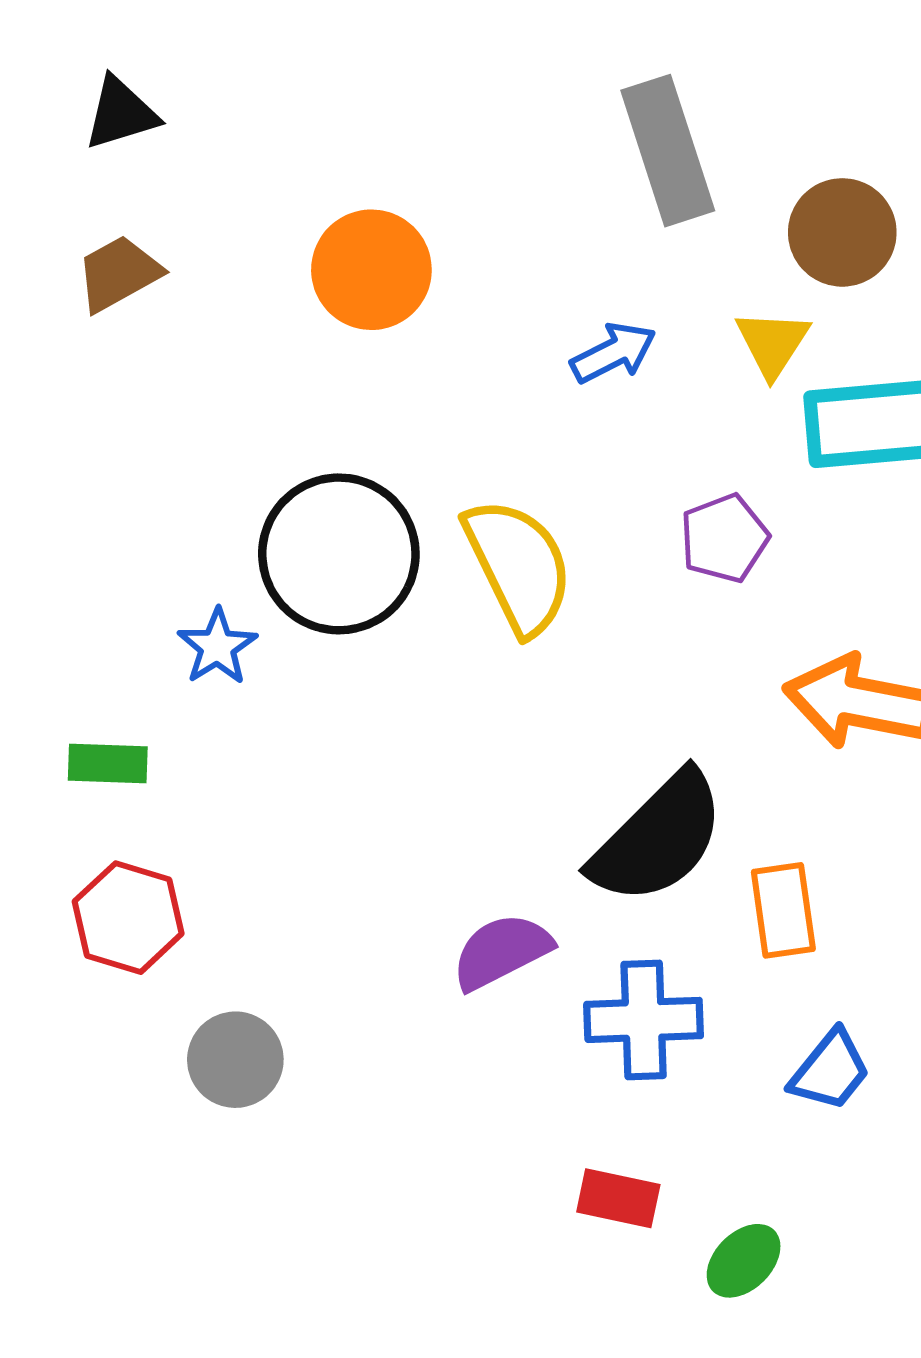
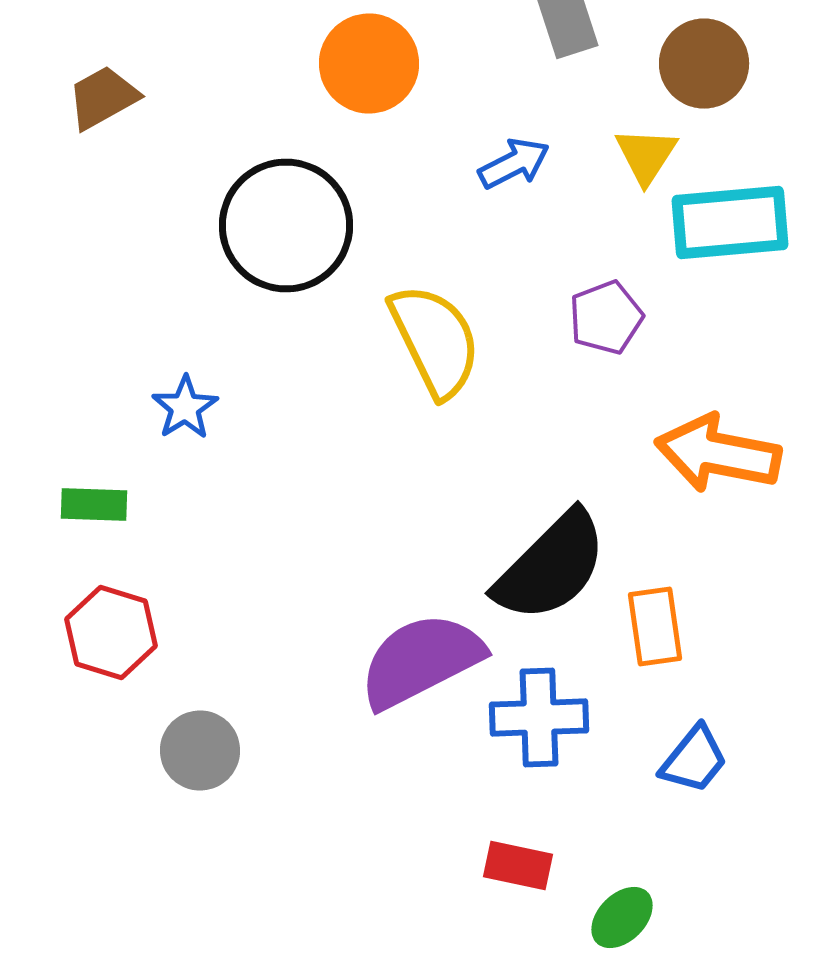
orange circle: (371, 270) -> (369, 64), moved
black circle: (339, 554) -> (286, 226), moved
purple semicircle: (501, 951) -> (421, 660), size x1.5

